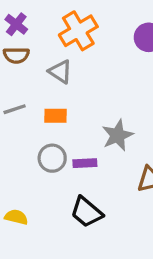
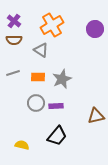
gray star: (118, 135) -> (62, 79), moved
black trapezoid: (86, 212) -> (57, 136), turned -90
yellow semicircle: (16, 217) -> (22, 145), moved

